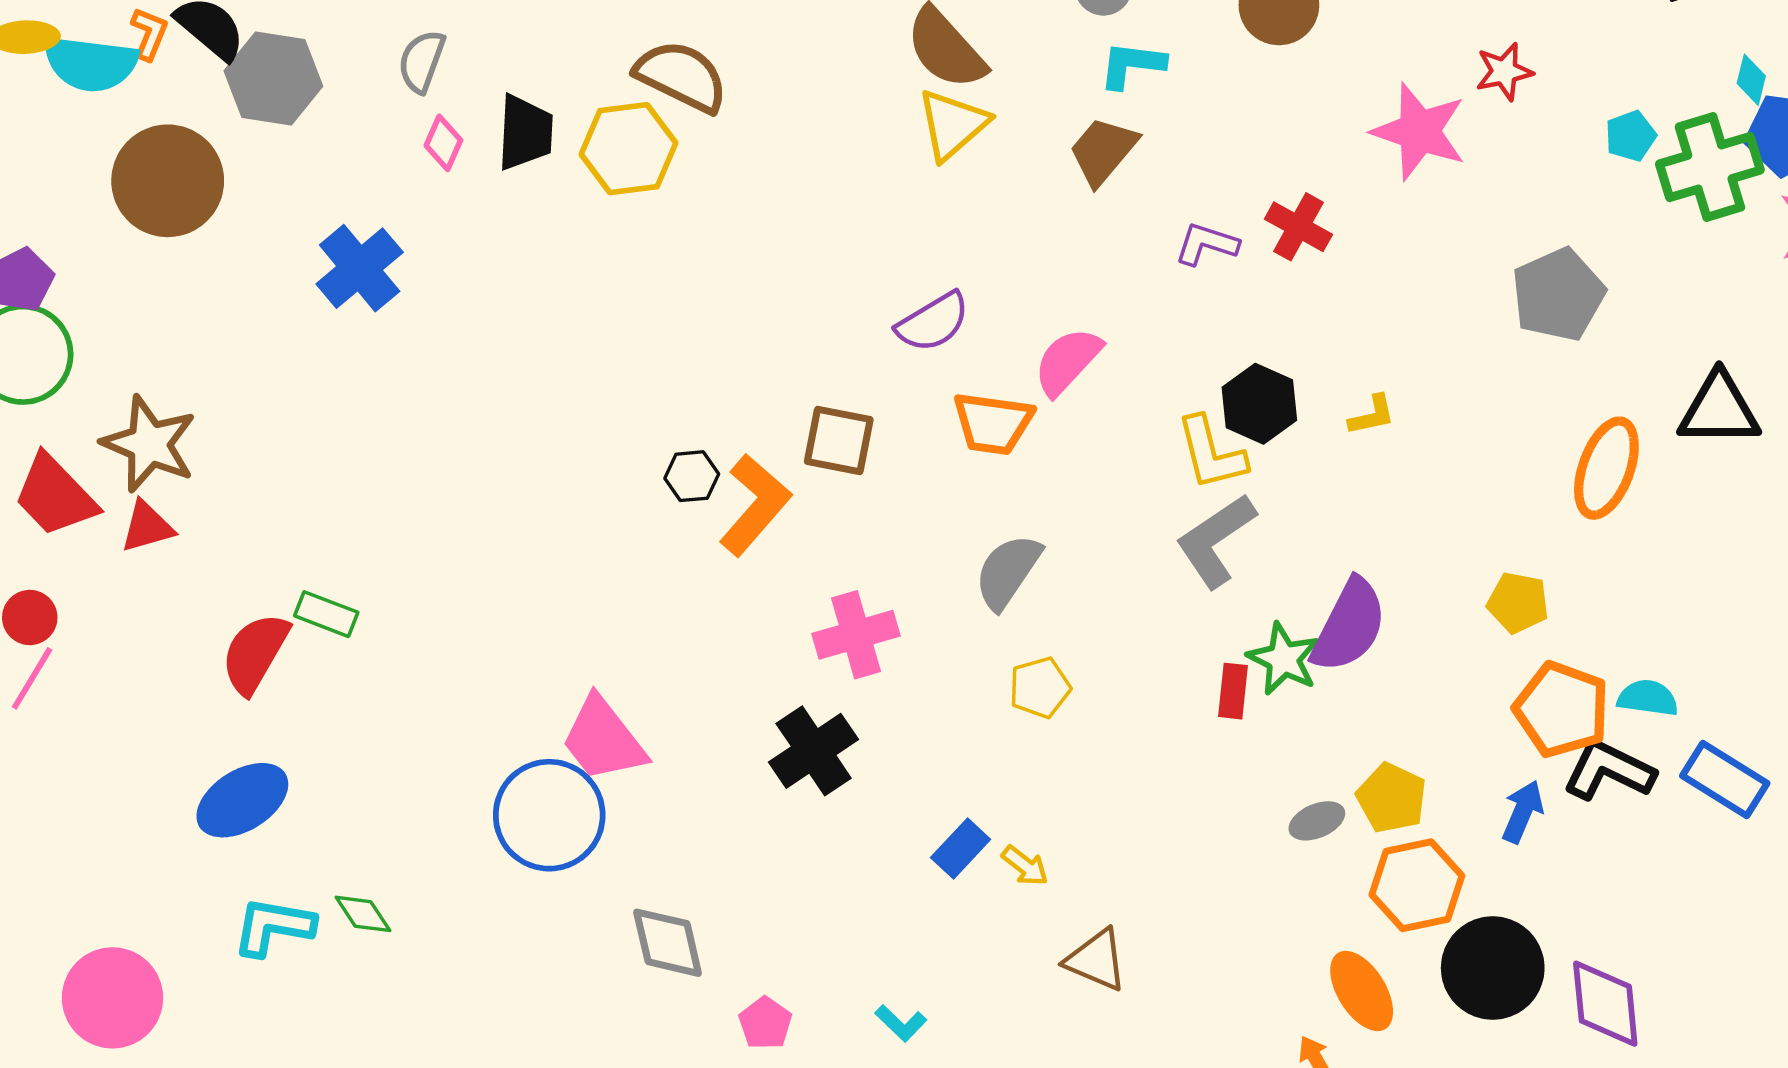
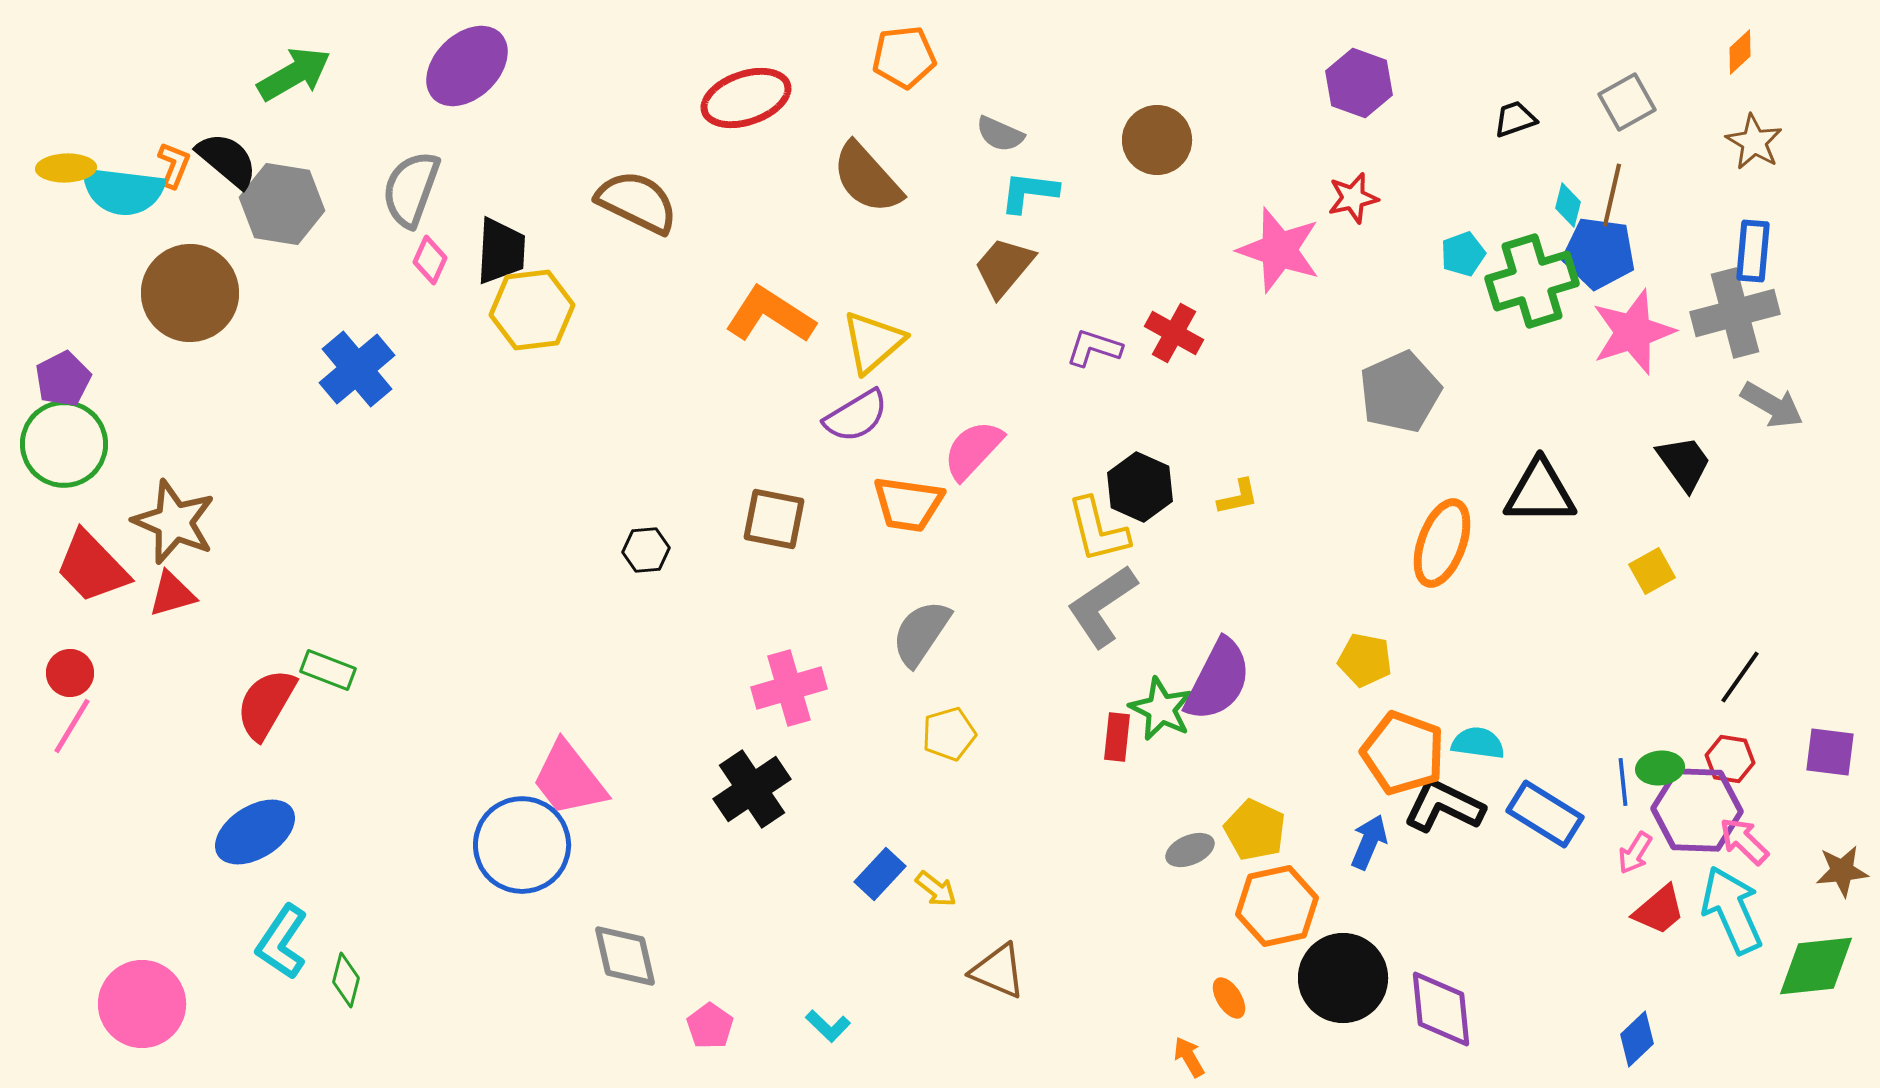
gray semicircle: (422, 61) -> (411, 189), size x1.4
yellow triangle: (953, 124) -> (873, 342), moved
yellow hexagon: (628, 149) -> (532, 310), moved
orange L-shape: (755, 505) -> (770, 315), moved, turned -98
green diamond: (363, 914) -> (346, 980), moved, turned 48
cyan L-shape: (273, 927) -> (282, 942), turned -66
orange ellipse: (1362, 991) -> (1229, 998), size x0.6

